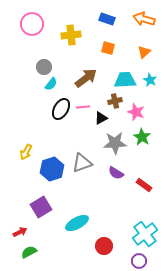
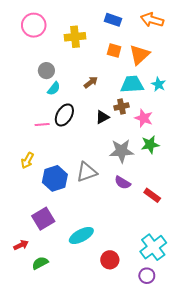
orange triangle: (144, 52) -> (139, 55), moved, size x1.5
brown arrow: (86, 78) -> (91, 82), size x0.6
pink line: (83, 107) -> (42, 124), moved
black triangle: (101, 118) -> (102, 117), moved
green star: (142, 137) -> (150, 145), turned 30
green semicircle: (29, 252) -> (40, 263), moved

